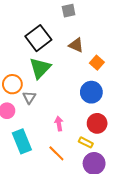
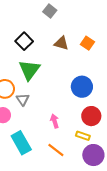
gray square: (69, 11) -> (50, 11), turned -32
black square: (38, 38) -> (24, 41), size x0.7
orange square: (97, 63) -> (87, 43), moved

